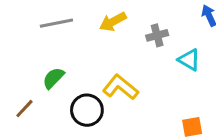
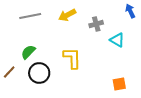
yellow L-shape: (121, 87) -> (72, 58), turned 50
black circle: (87, 110) -> (39, 73), moved

